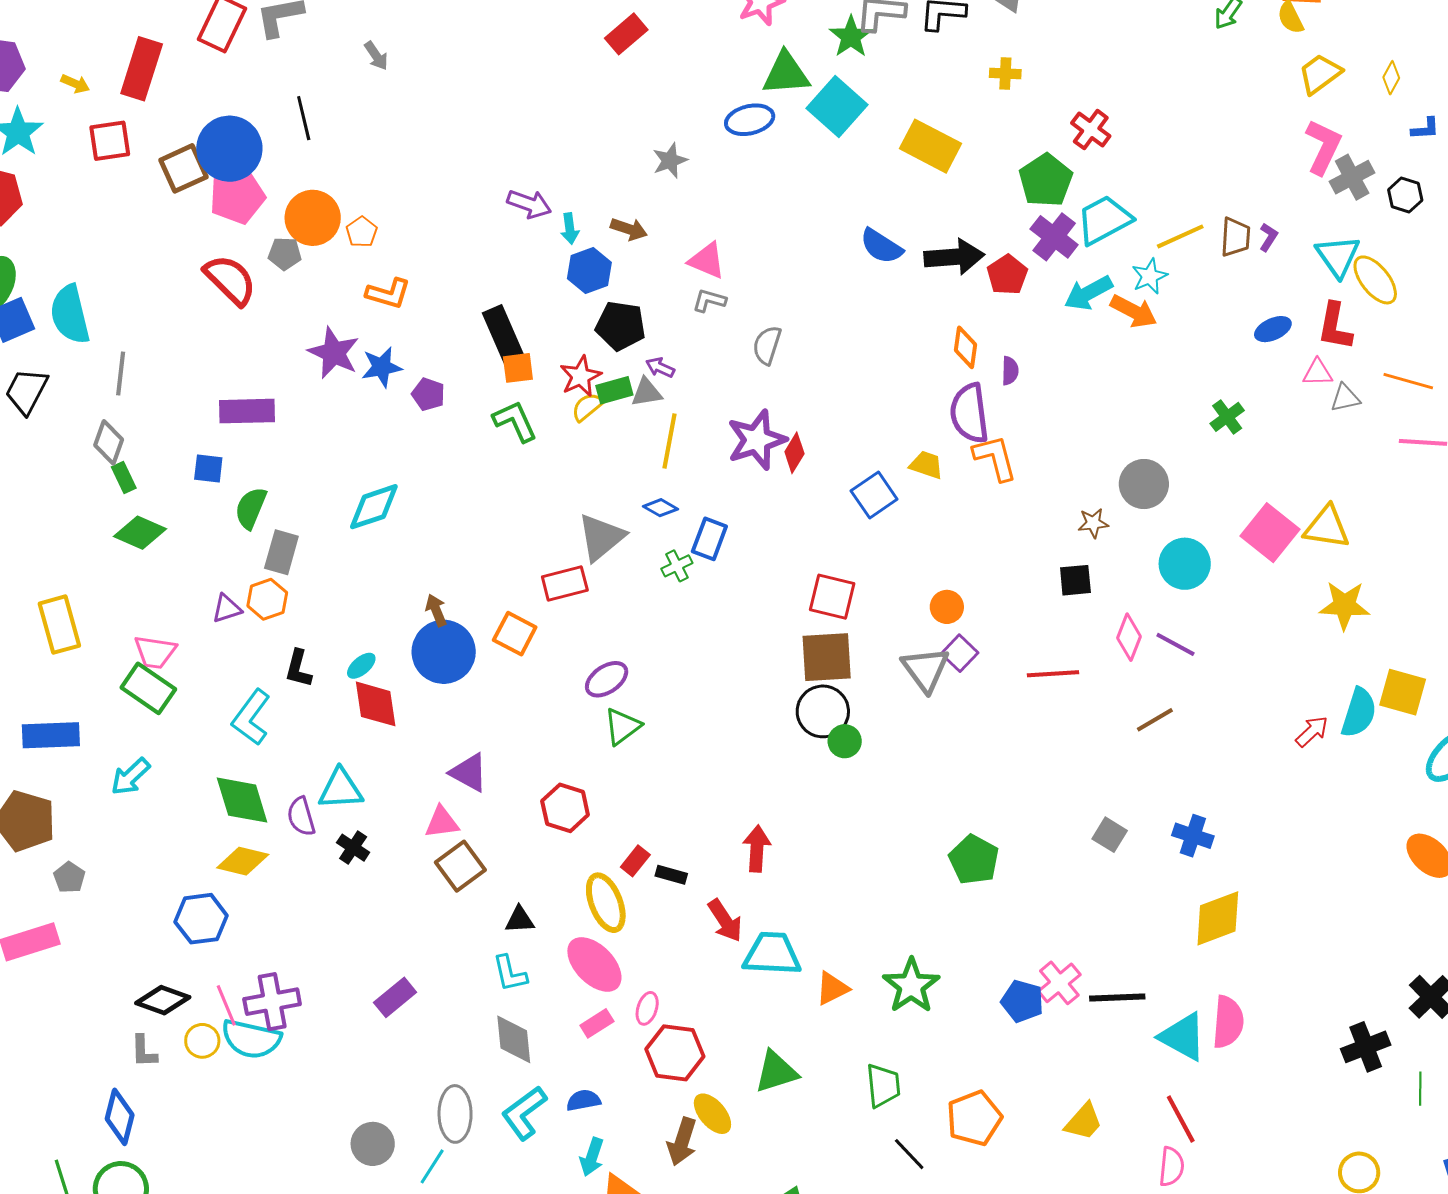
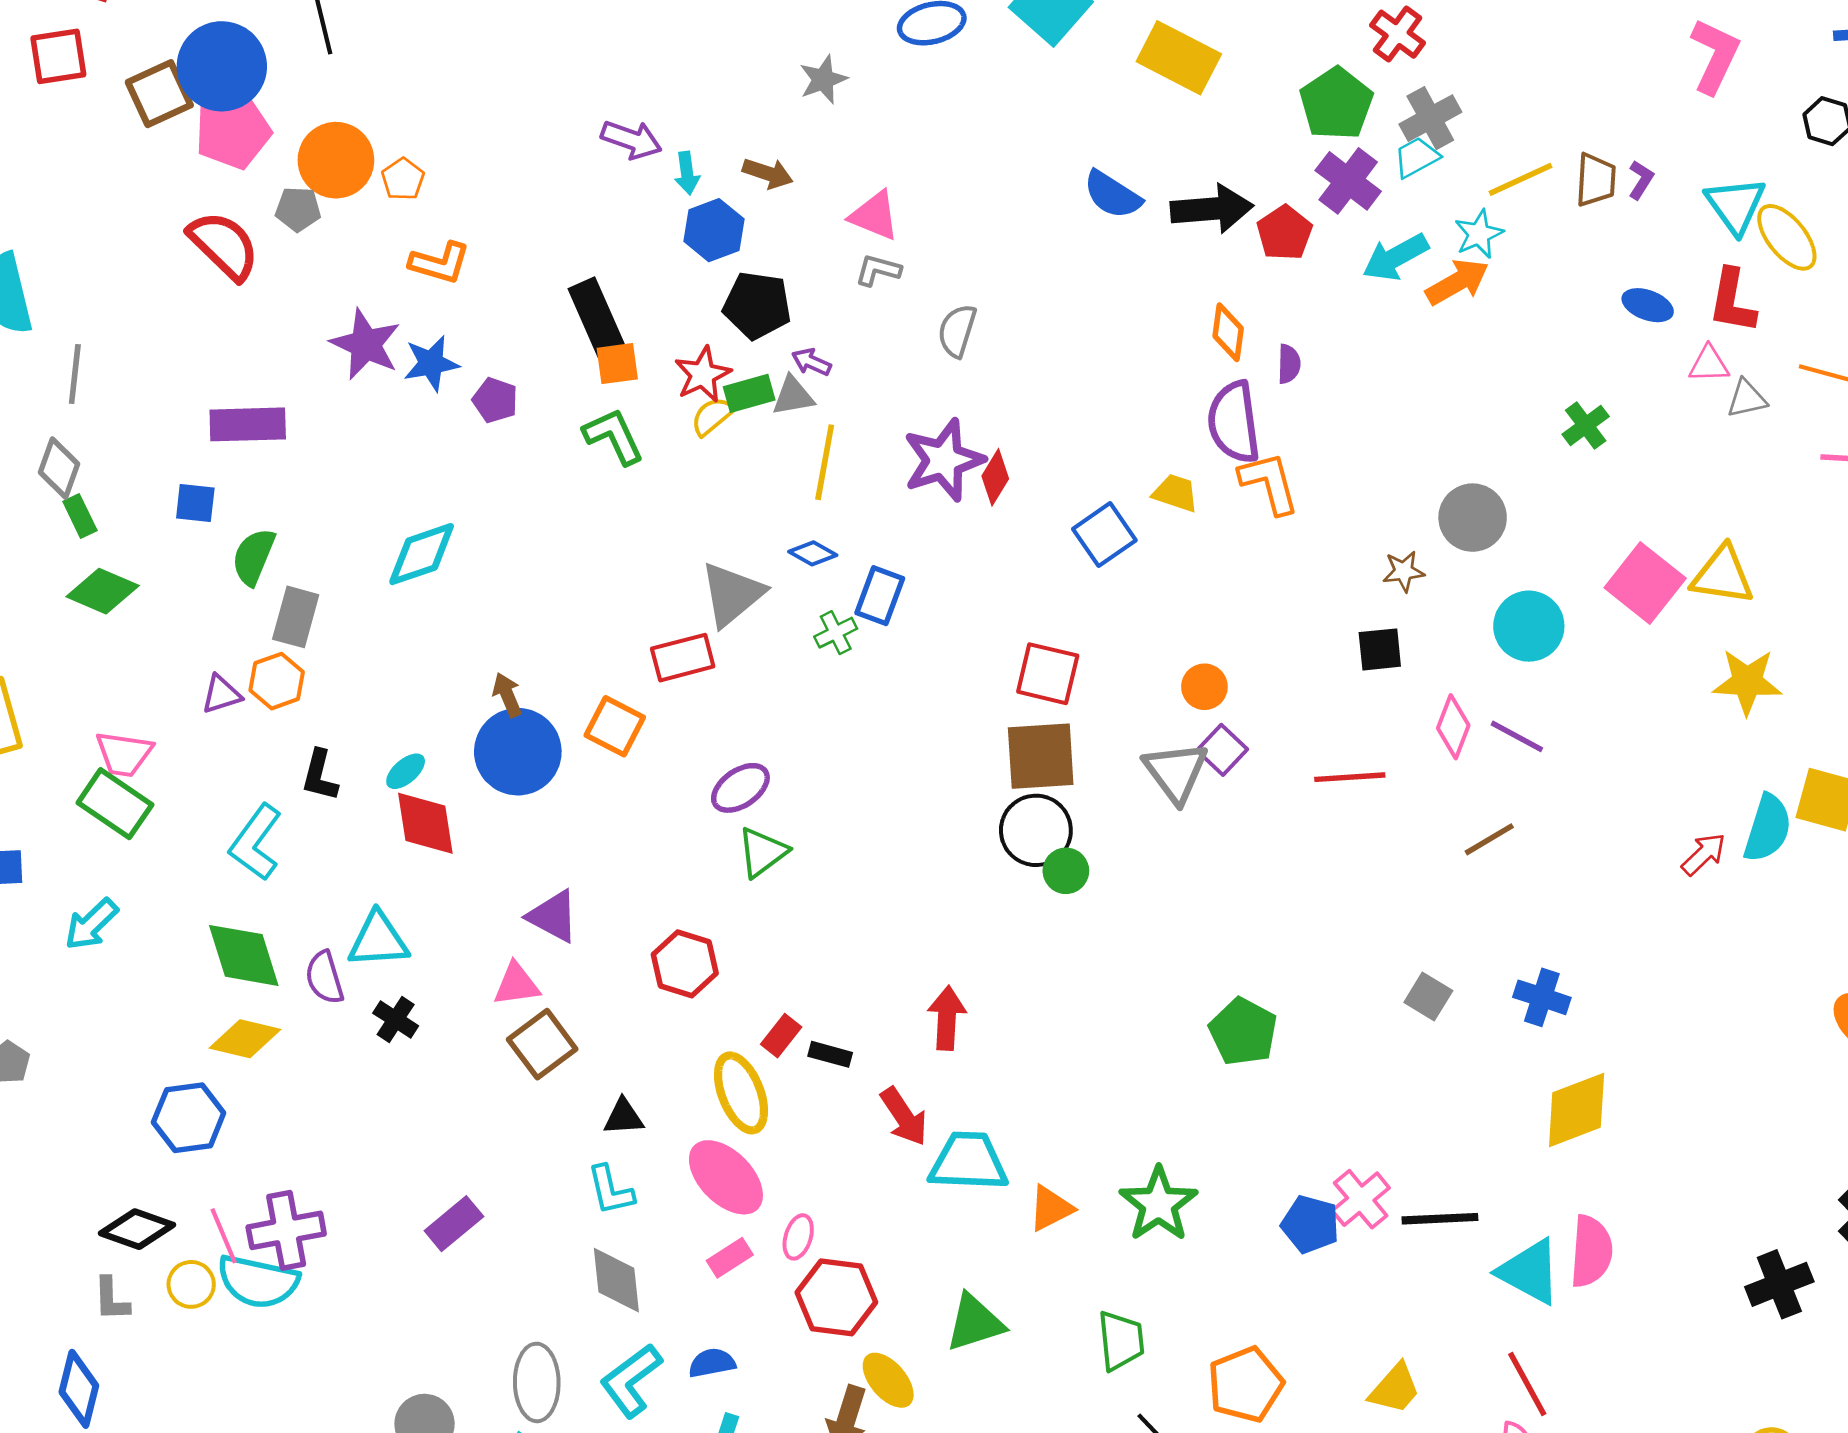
gray cross: (1352, 177) -> (1430, 118), moved
cyan trapezoid: (1104, 220) -> (1416, 157), size x0.6
orange arrow: (1134, 311) -> (1457, 282), turned -57
blue ellipse: (1273, 329) -> (1648, 305), turned 45

